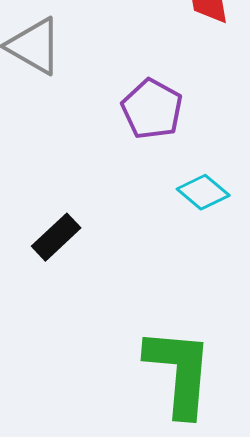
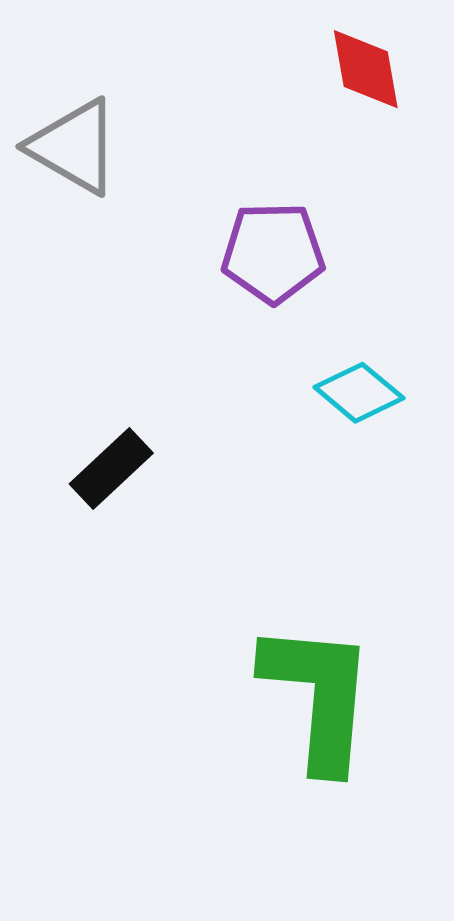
purple pentagon: (152, 109) -> (273, 253), turned -30

